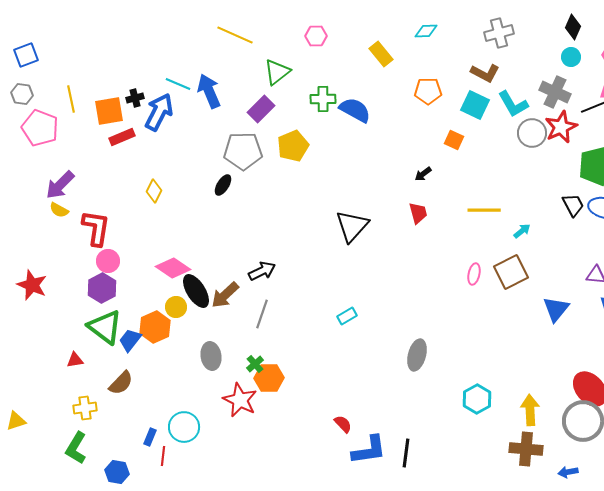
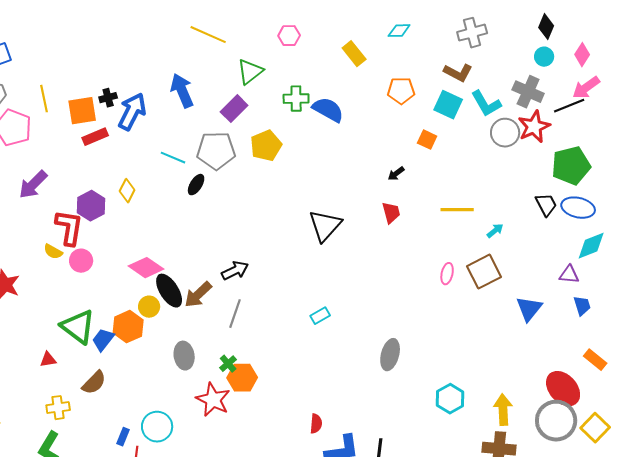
cyan line: (178, 84) -> (173, 158), moved
yellow semicircle: (59, 210) -> (53, 252), moved
purple hexagon: (102, 288) -> (91, 206), moved
red semicircle: (343, 424) -> (316, 424), turned 48

